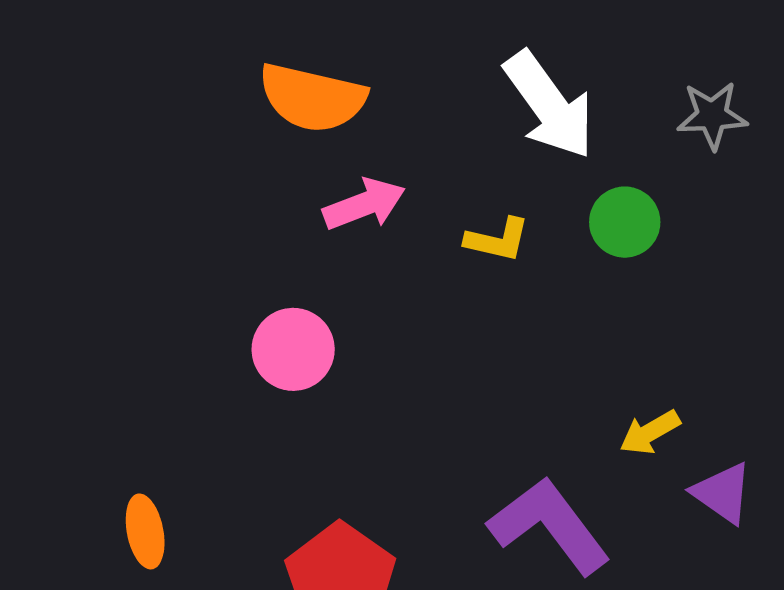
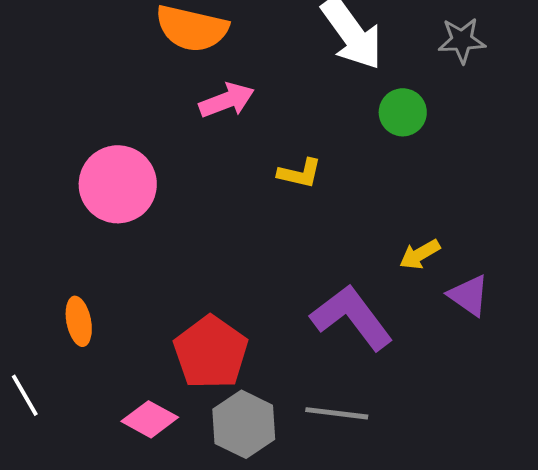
yellow L-shape: (497, 240) -> (300, 173), moved
pink circle: (293, 349) -> (118, 184), moved, size x1.4

